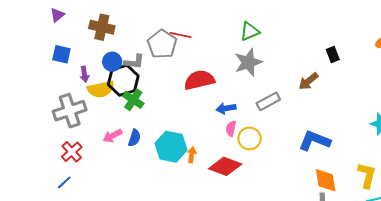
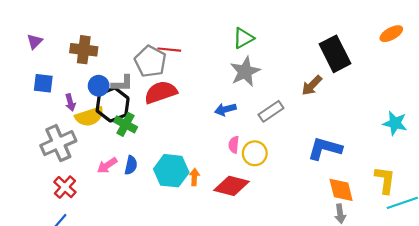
black rectangle: (333, 54) -> (335, 54), size x2.0
red semicircle: (199, 80) -> (161, 92), moved
blue arrow: (226, 108) -> (225, 109), moved

